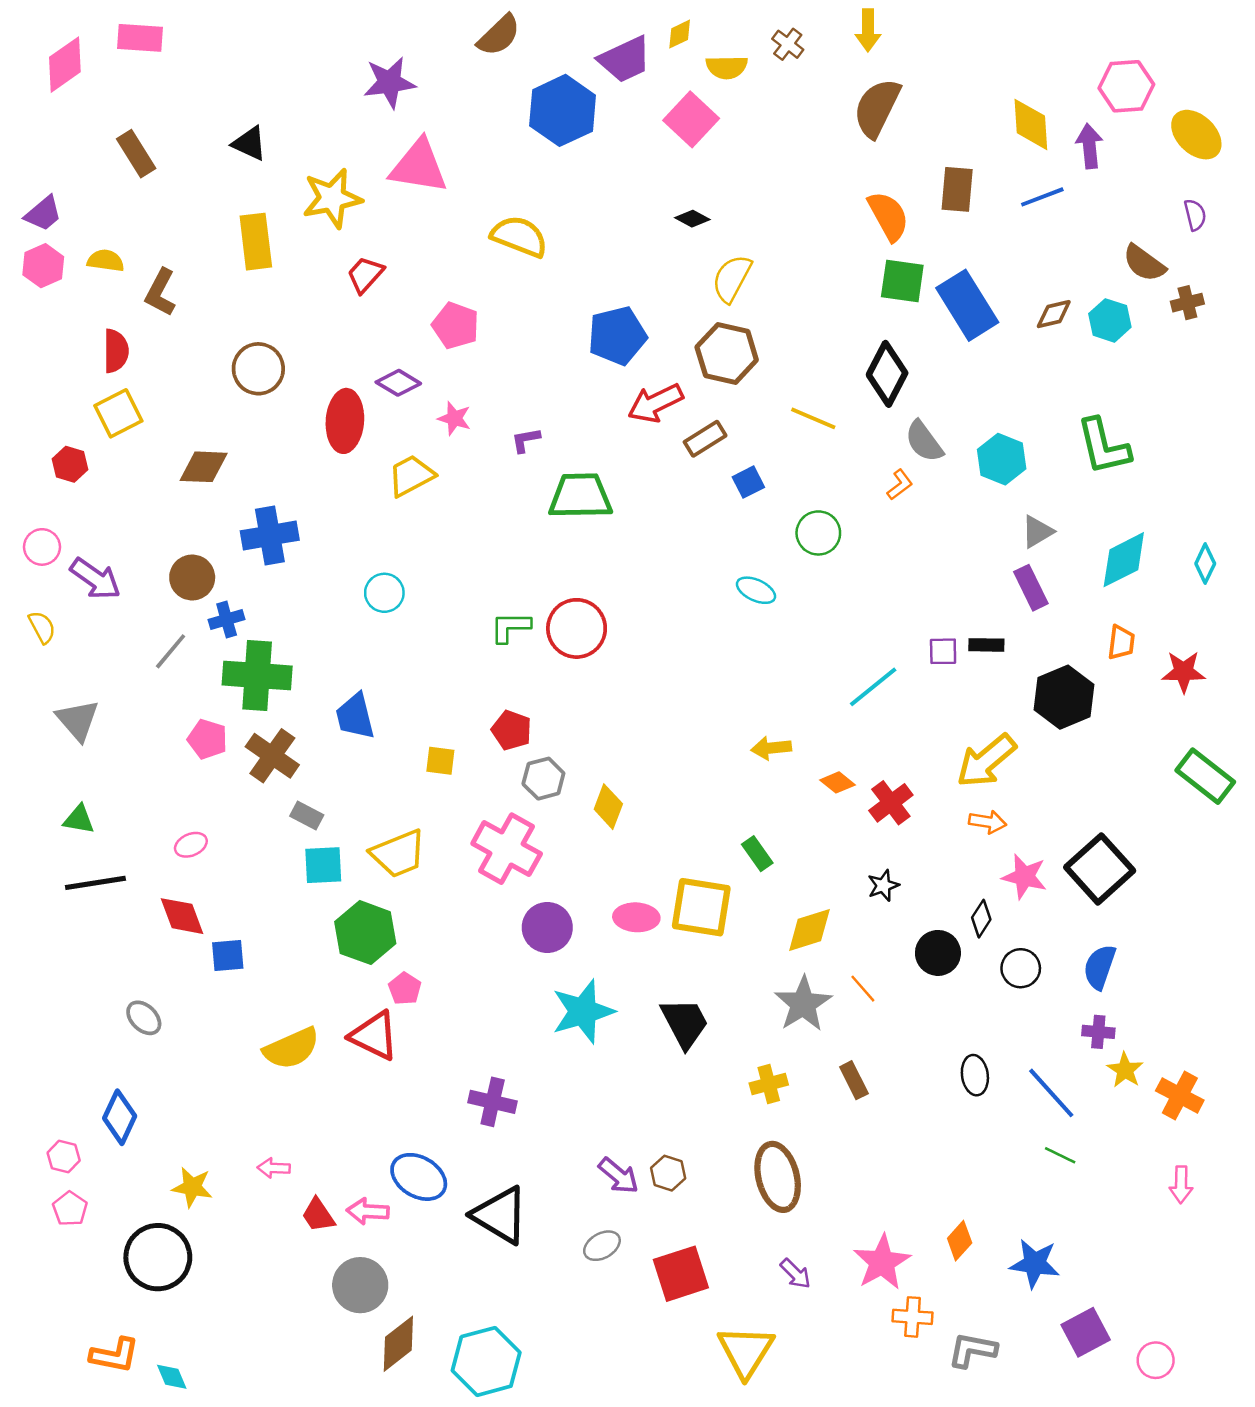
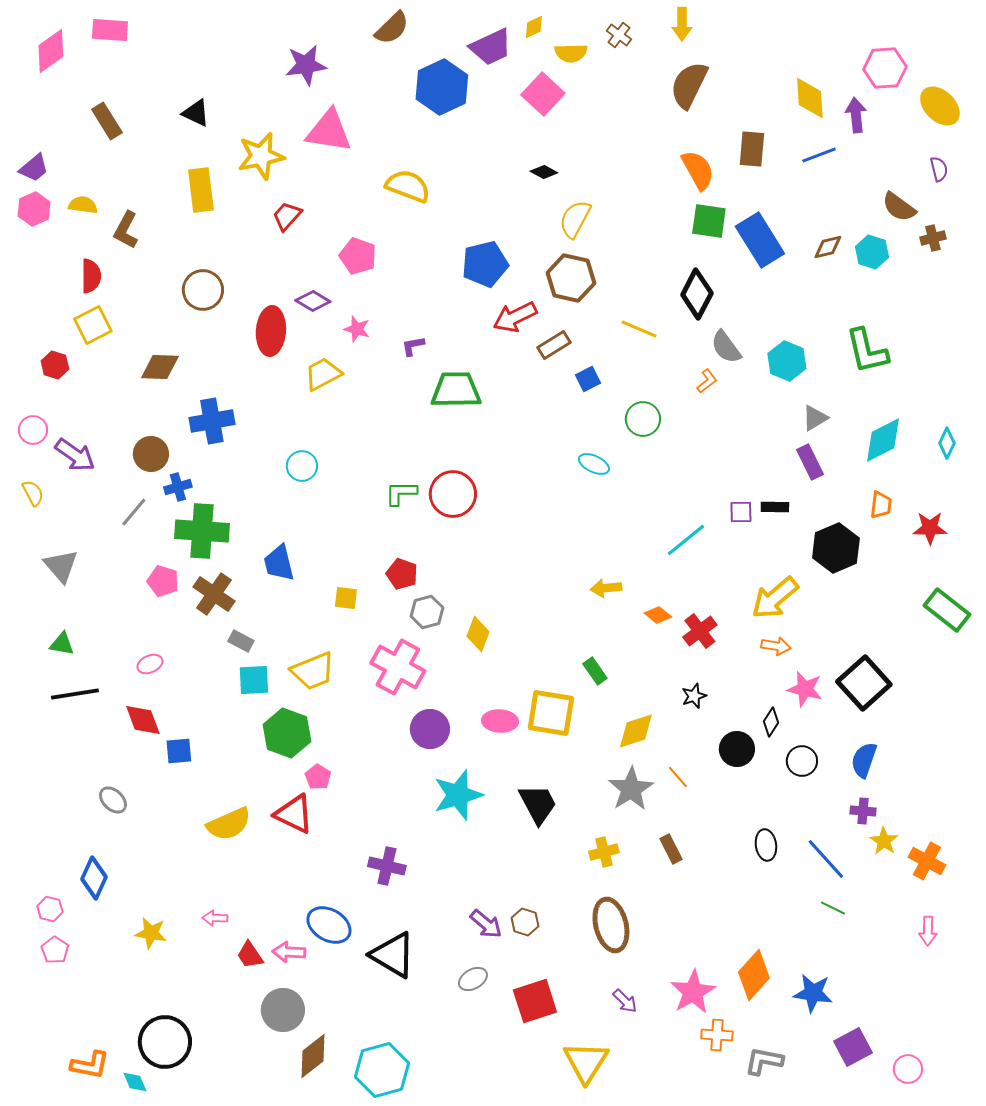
orange diamond: (960, 1241) -> (754, 975), size x1.6
black circle: (158, 1257) -> (165, 1042), moved

